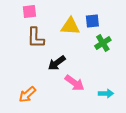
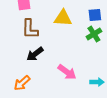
blue square: (92, 21) -> (95, 15), moved
black arrow: (57, 63) -> (35, 54), moved

